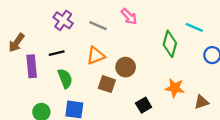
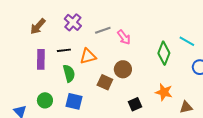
pink arrow: (129, 16) -> (124, 37), moved
gray line: (98, 26) -> (103, 30), turned -49
brown arrow: (16, 43) -> (38, 26), moved
orange triangle: (96, 56) -> (88, 56), moved

